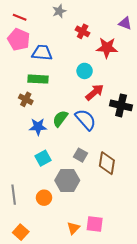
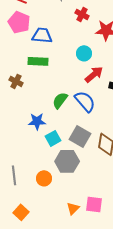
brown cross: (26, 99) -> (16, 81), moved
blue star: (38, 127) -> (37, 121), moved
gray square: (80, 155) -> (80, 136), size x1.5
cyan square: (43, 158) -> (53, 138), moved

